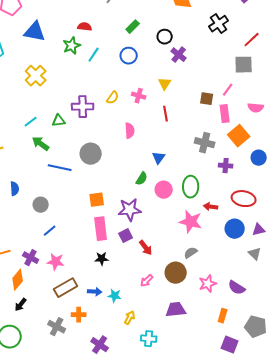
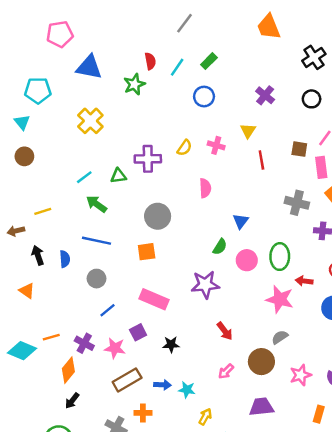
red semicircle: (85, 27) -> (150, 61), turned 72
black circle: (165, 37) -> (312, 99), moved
cyan line: (94, 55) -> (177, 67), moved
red line: (166, 114) -> (261, 160), moved
blue line: (60, 168) -> (97, 241), moved
orange square: (97, 200) -> (147, 252), moved
pink rectangle: (101, 229) -> (154, 299), moved, turned -60
purple square: (126, 236) -> (138, 332), moved

